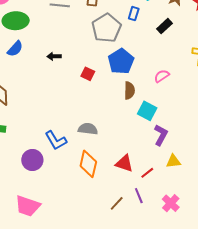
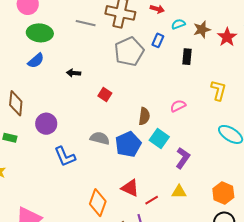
black rectangle: (164, 26) -> (187, 57), turned -49
blue pentagon: (121, 61) -> (128, 144), moved
gray semicircle: (88, 129) -> (100, 138), moved
purple L-shape: (161, 135) -> (183, 158), moved
purple circle: (32, 160) -> (46, 124), moved
orange diamond: (88, 164) -> (98, 203), moved

